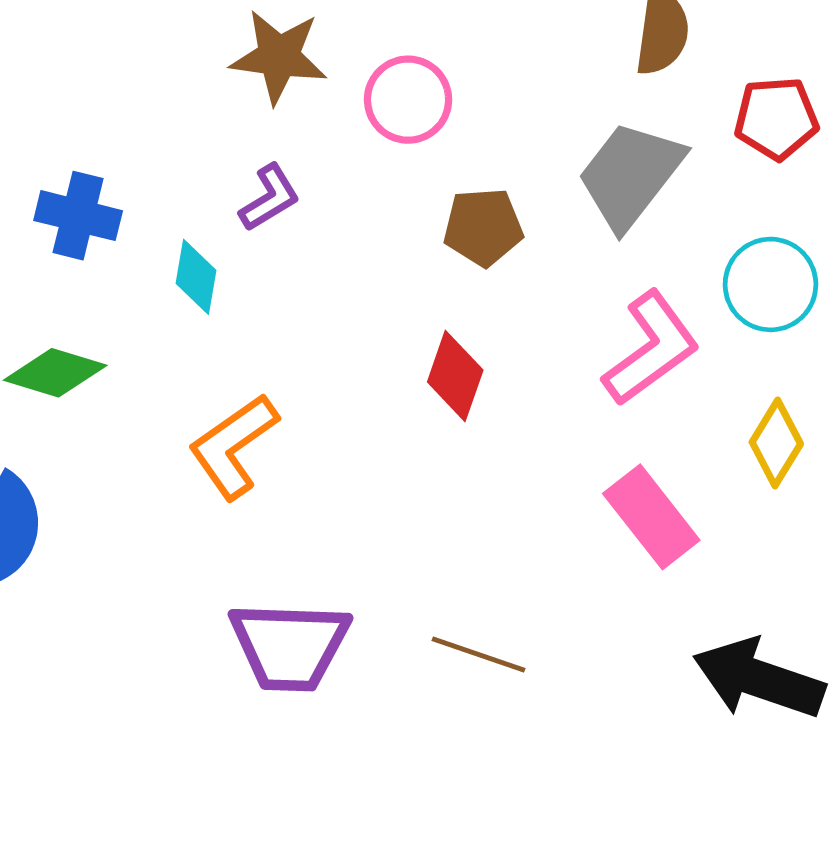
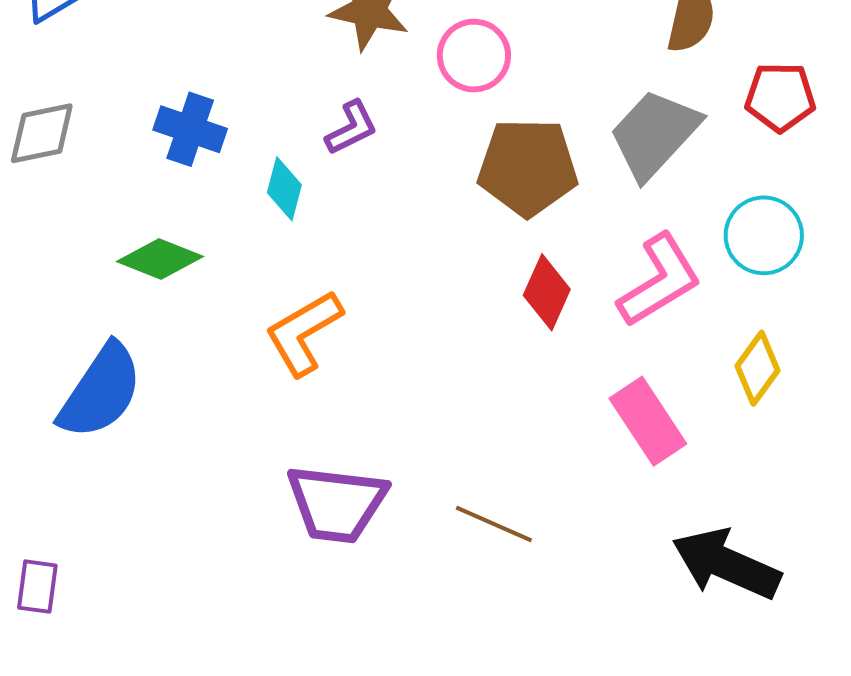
brown pentagon: (483, 227) -> (528, 167), size x1.5
red diamond: (455, 376) -> (547, 292), moved

